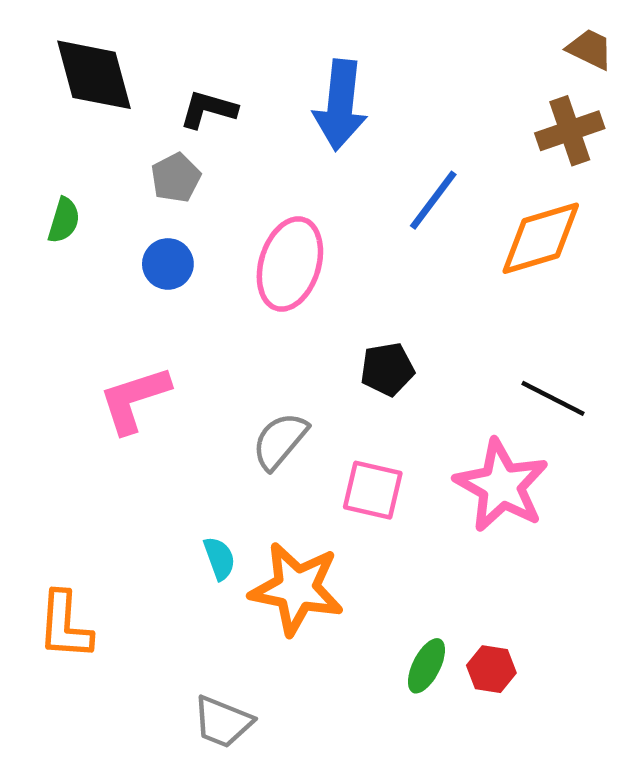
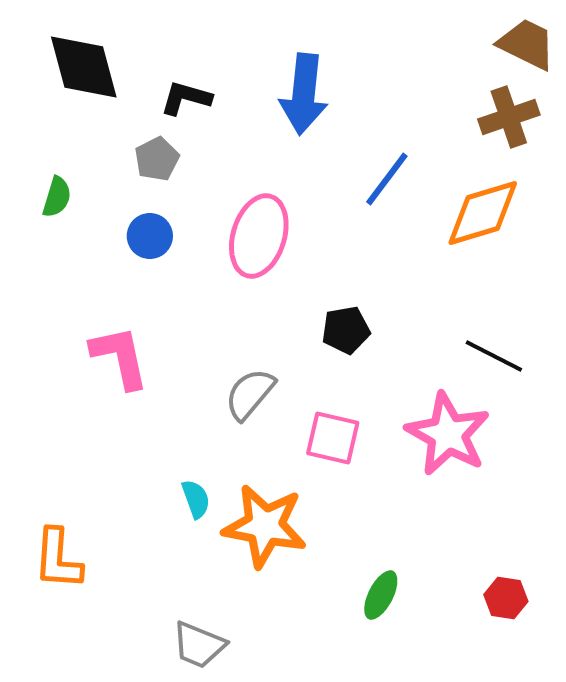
brown trapezoid: (590, 49) -> (527, 44), size x1.4
pink L-shape: (134, 399) -> (120, 357), turned 96
red hexagon: (491, 669) -> (506, 598), moved

